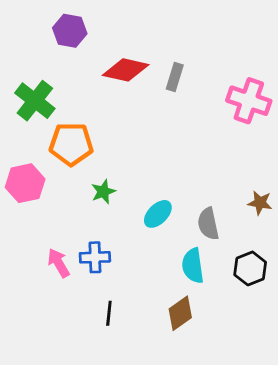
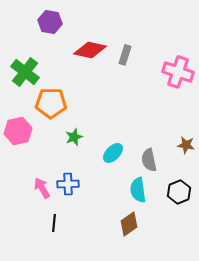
black line: (109, 313) -> (54, 223), moved

